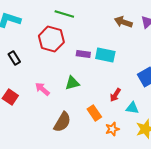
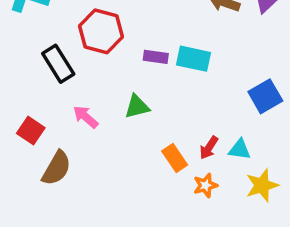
black rectangle: (14, 58) -> (58, 64), moved, size x1.5
red arrow: (115, 95) -> (209, 148), moved
brown semicircle: (62, 122) -> (56, 168), moved

